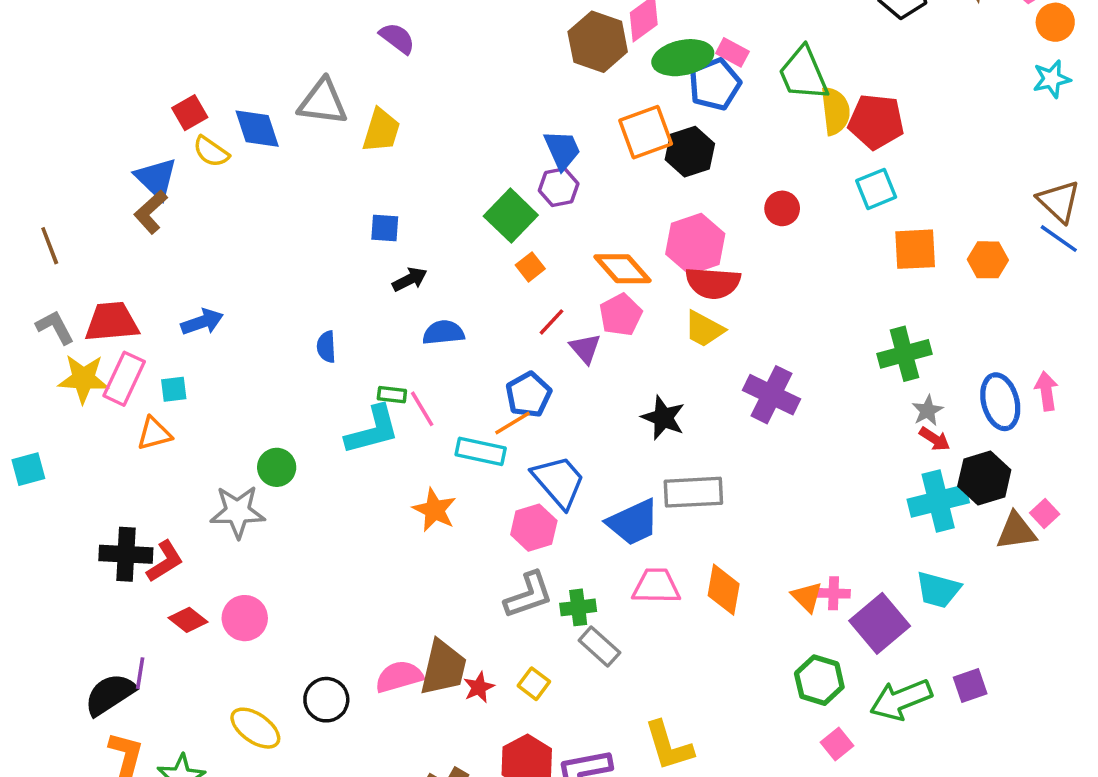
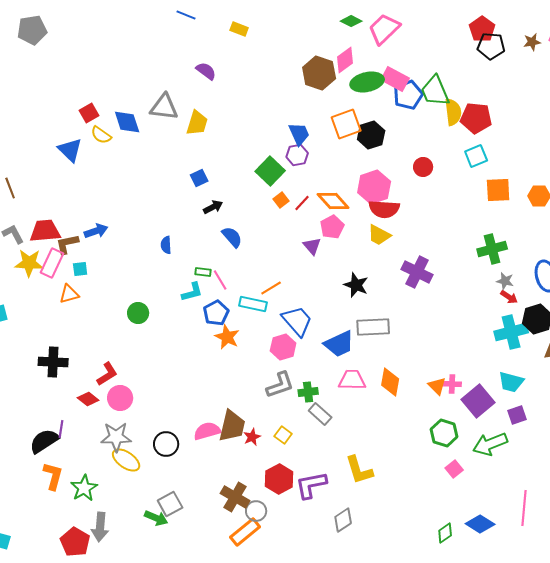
pink rectangle: (732, 52) -> (395, 79), size x1.5
blue pentagon: (715, 84) -> (408, 95), moved
brown L-shape: (151, 212) -> (67, 244), moved, turned 30
blue square: (385, 228) -> (199, 178), turned -30
red line: (552, 322) -> (302, 203), moved
blue semicircle: (443, 333) -> (232, 237), turned 55
blue pentagon: (528, 395) -> (216, 313), moved
gray star: (928, 411) -> (505, 281), turned -30
cyan L-shape: (372, 430) -> (192, 292), size x0.7
gray star: (238, 512) -> (116, 437), moved
red L-shape: (165, 561) -> (107, 374), moved
purple square: (970, 685) -> (517, 415), moved

